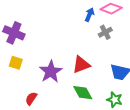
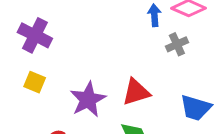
blue arrow: (90, 15) -> (154, 15), turned -32

